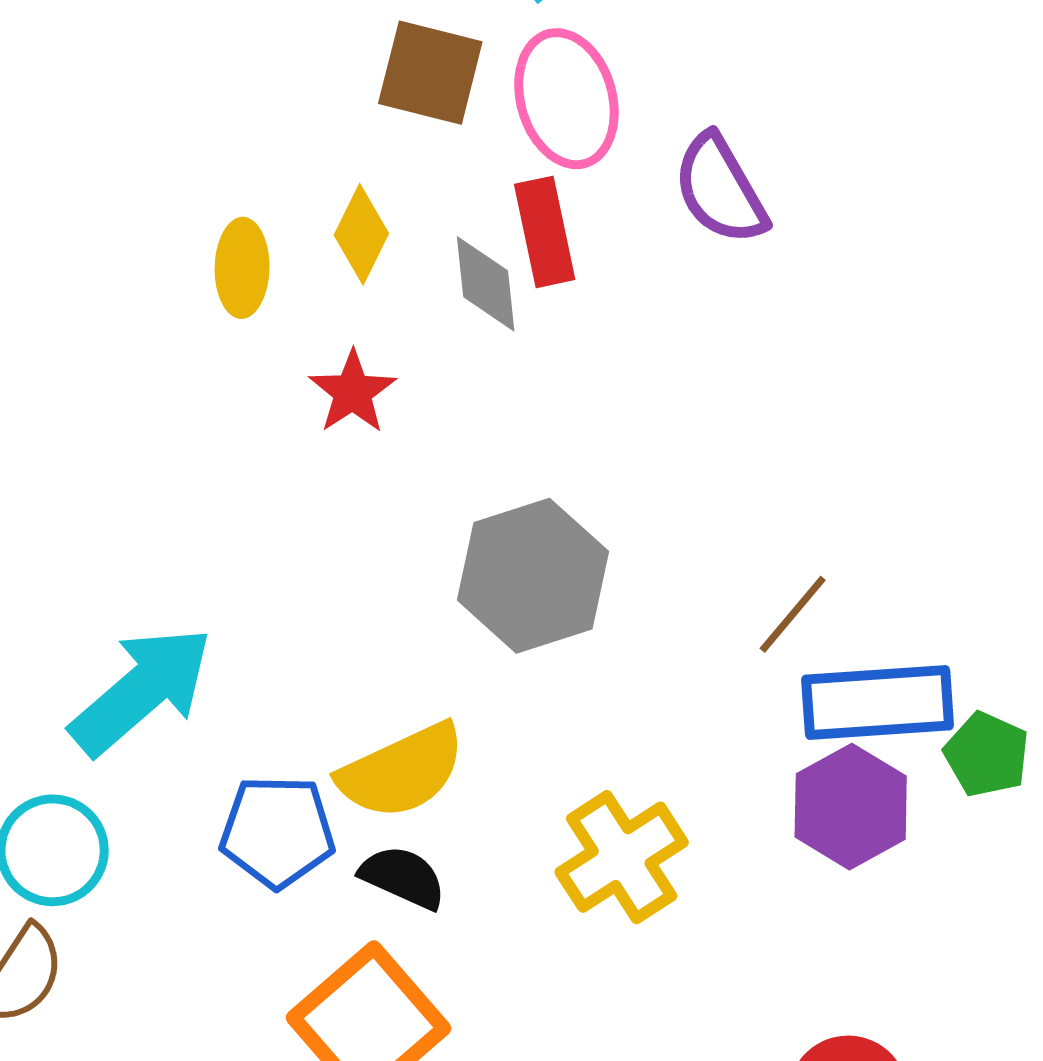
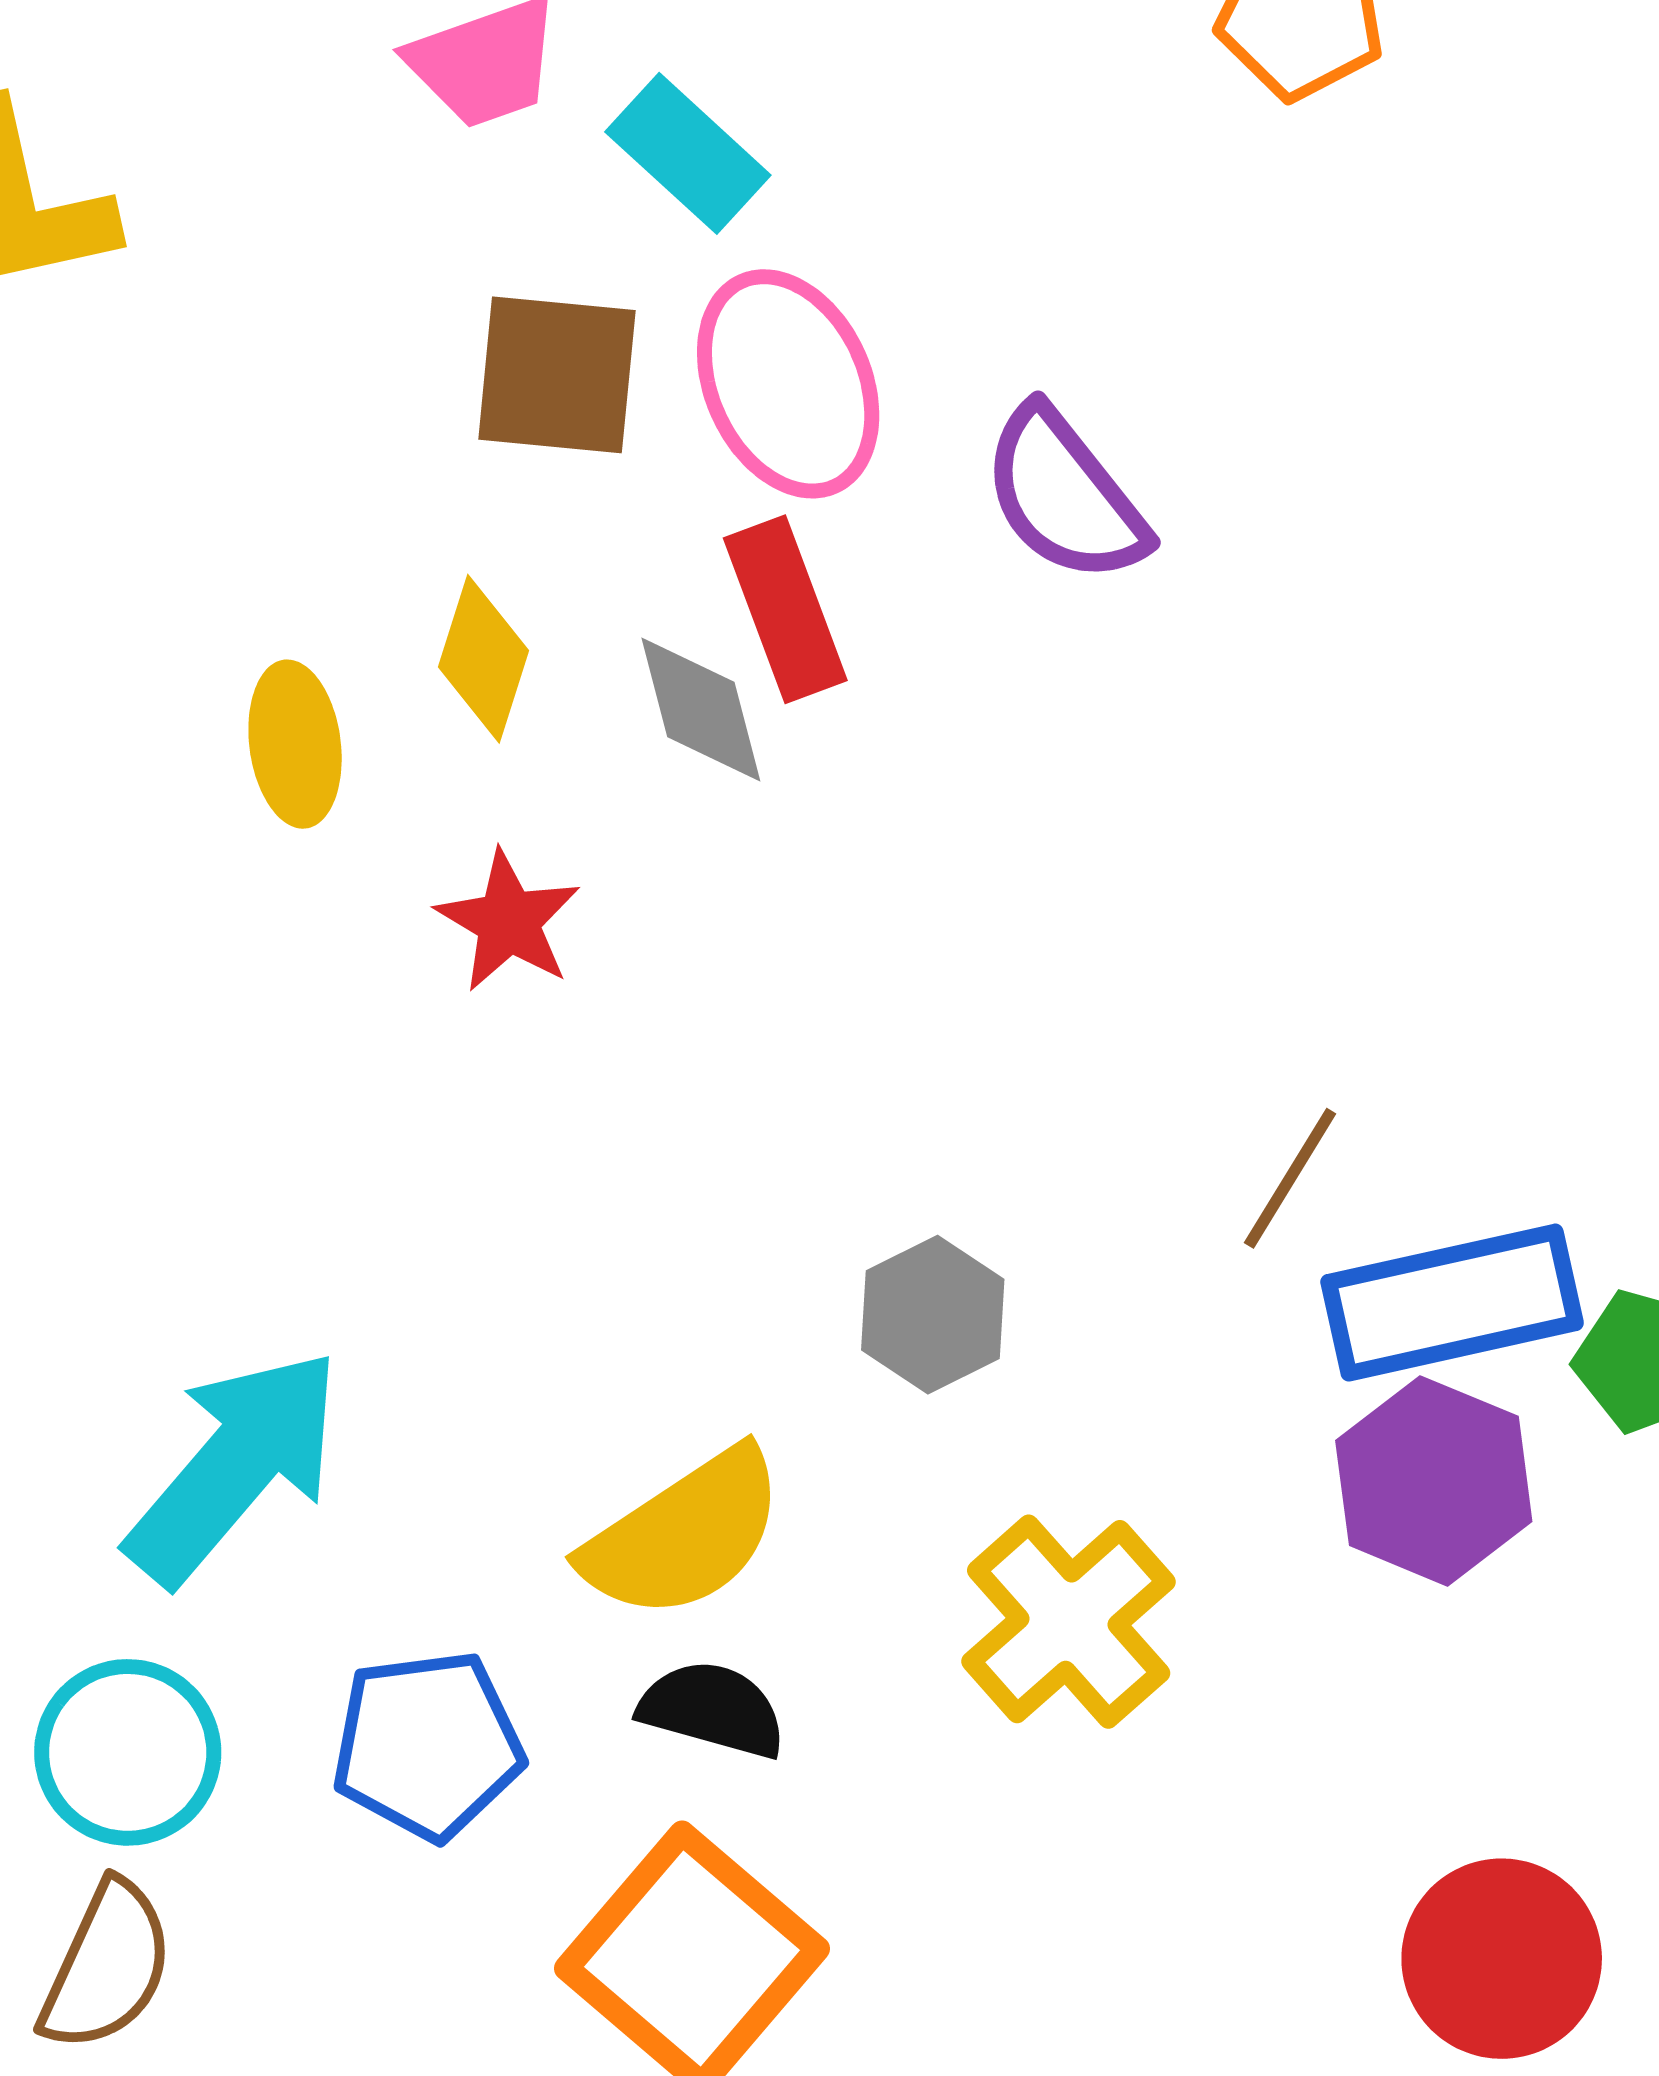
gray hexagon: (533, 576) -> (933, 1315), moved, size x0.6
blue pentagon: (277, 832) -> (428, 1745), moved

